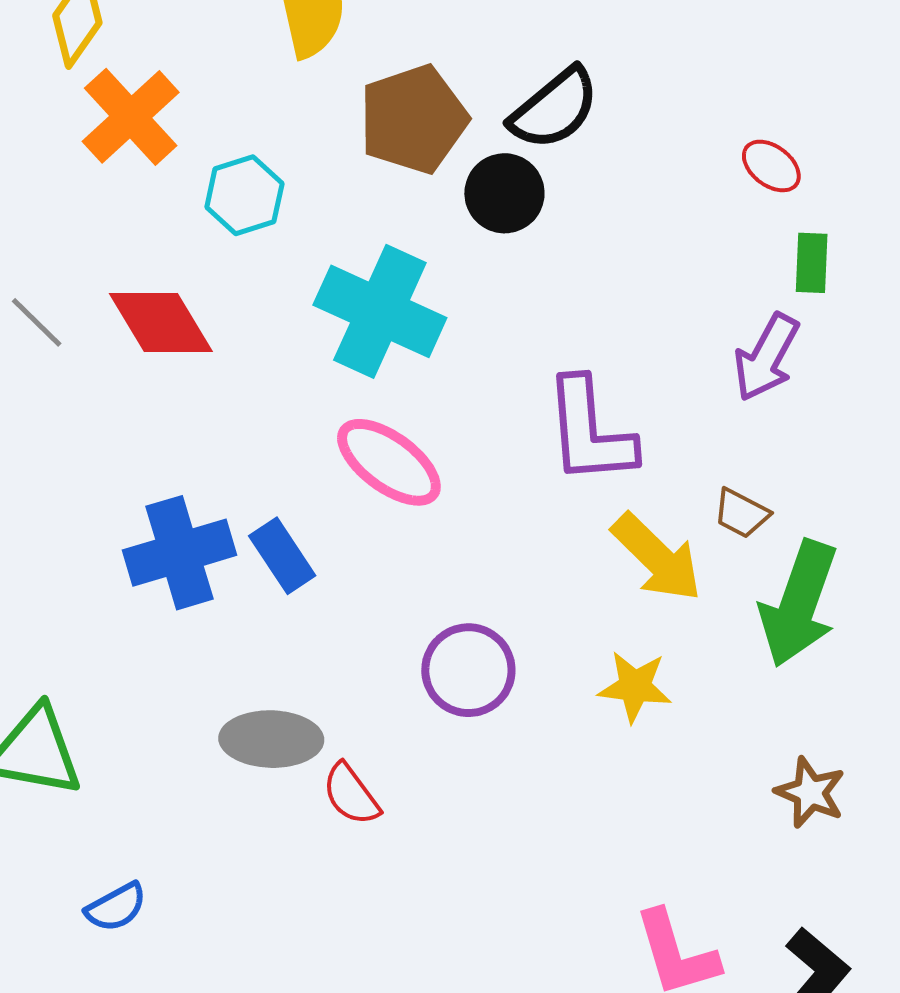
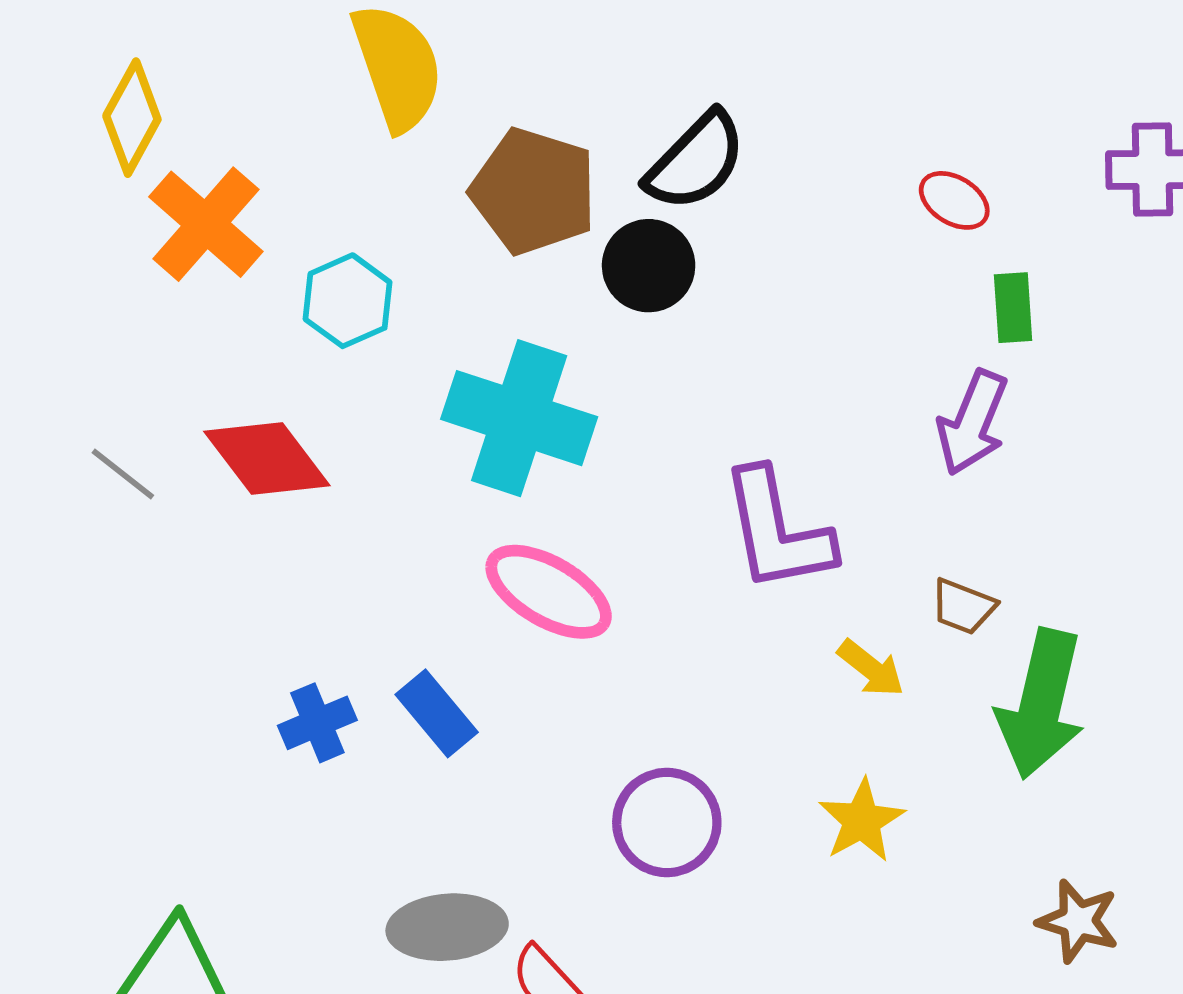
brown pentagon: (413, 119) -> (534, 191), turned -30
blue cross: (180, 553) -> (317, 723), size x0.6
yellow arrow: (657, 557) -> (871, 668), size x0.6
yellow star: (635, 687) -> (862, 821), turned -30

